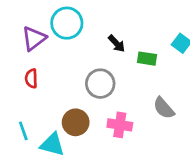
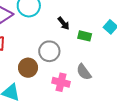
gray semicircle: (164, 108) -> (84, 72), moved
brown circle: (76, 122) -> (28, 68), moved

